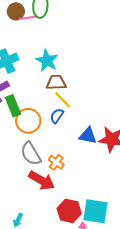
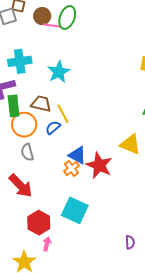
brown trapezoid: (56, 83) -> (41, 104), moved
gray semicircle: (31, 154) -> (27, 152), moved, size x0.7
orange cross: (56, 162) -> (72, 169), moved
cyan square: (95, 211) -> (75, 210), moved

